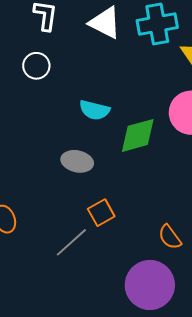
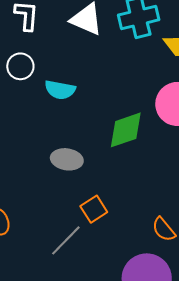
cyan semicircle: (94, 110) -> (60, 90), moved

